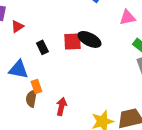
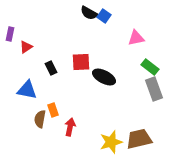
black ellipse: (89, 39) -> (104, 77), moved
orange rectangle: (36, 86) -> (53, 110), moved

